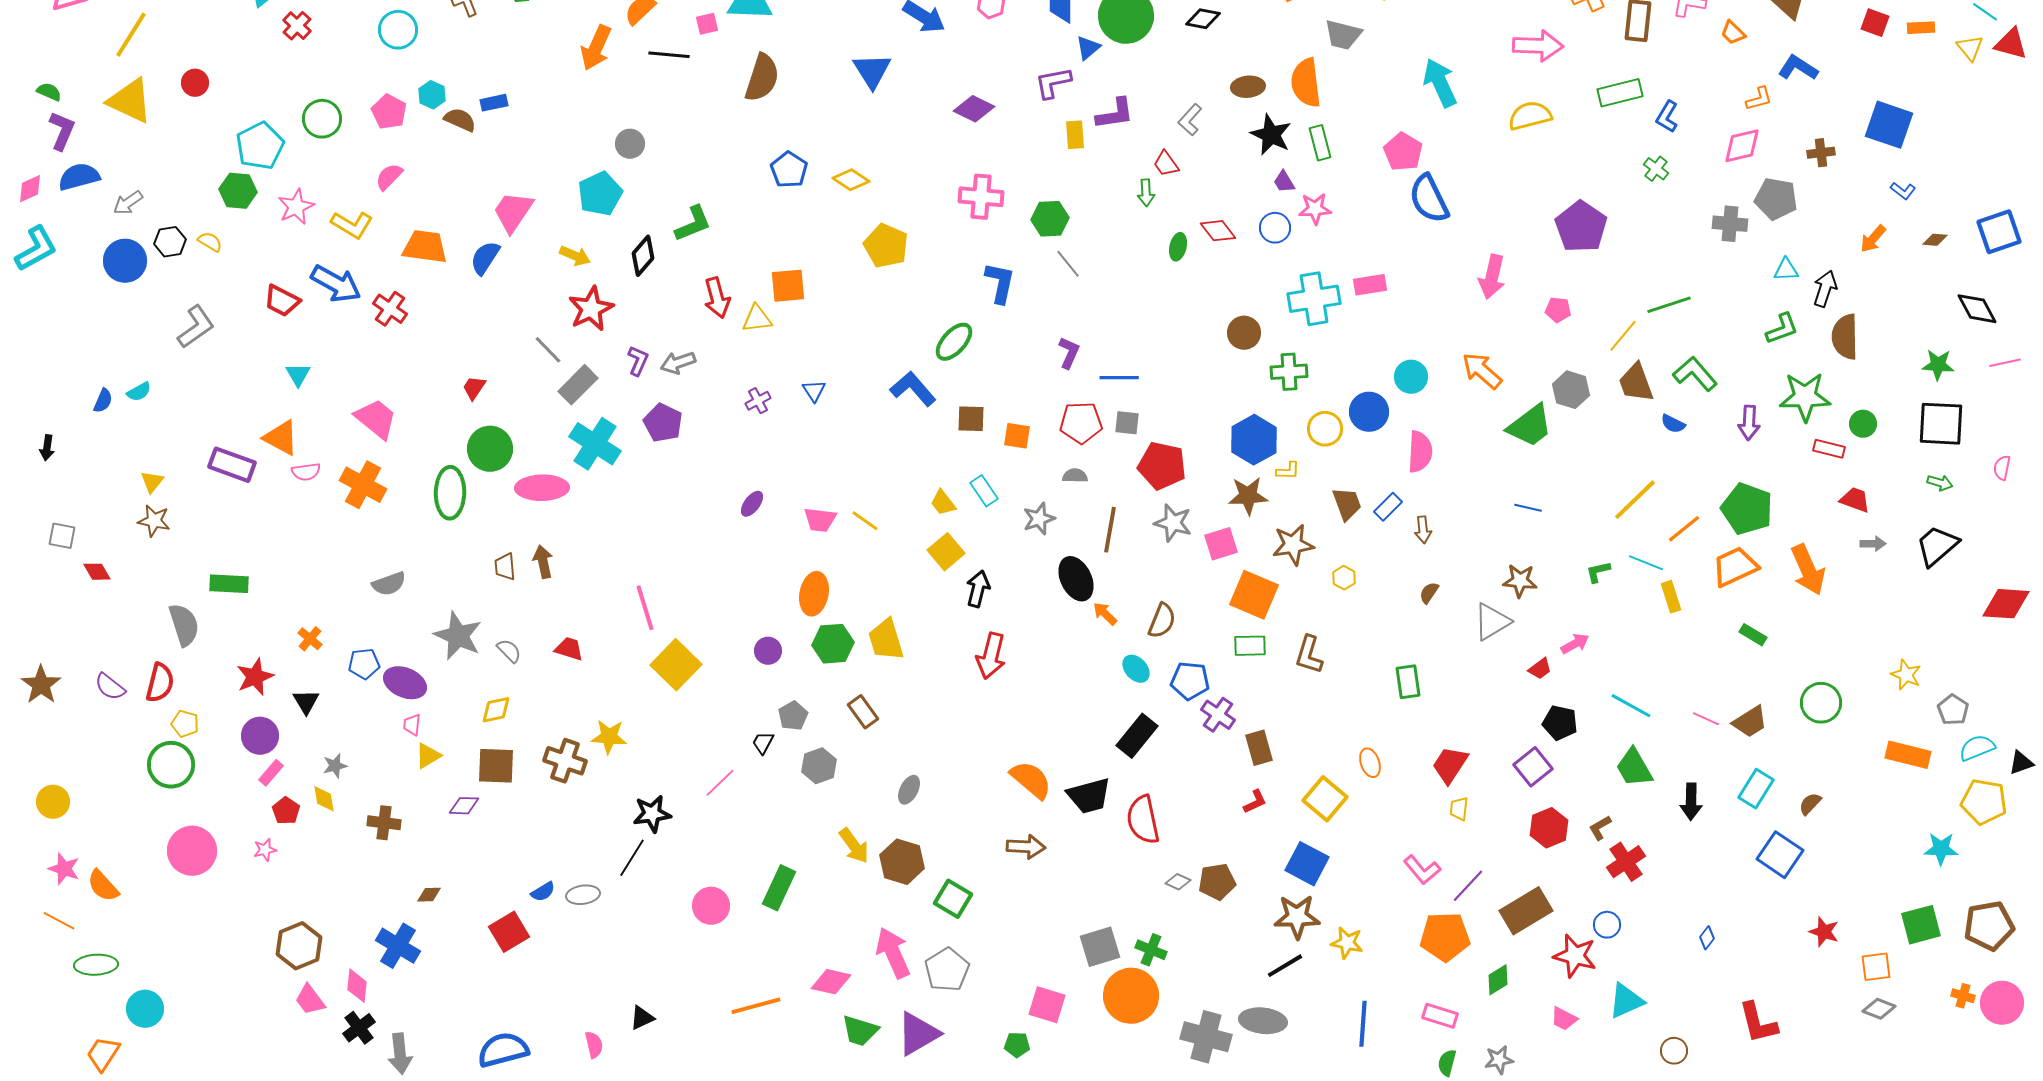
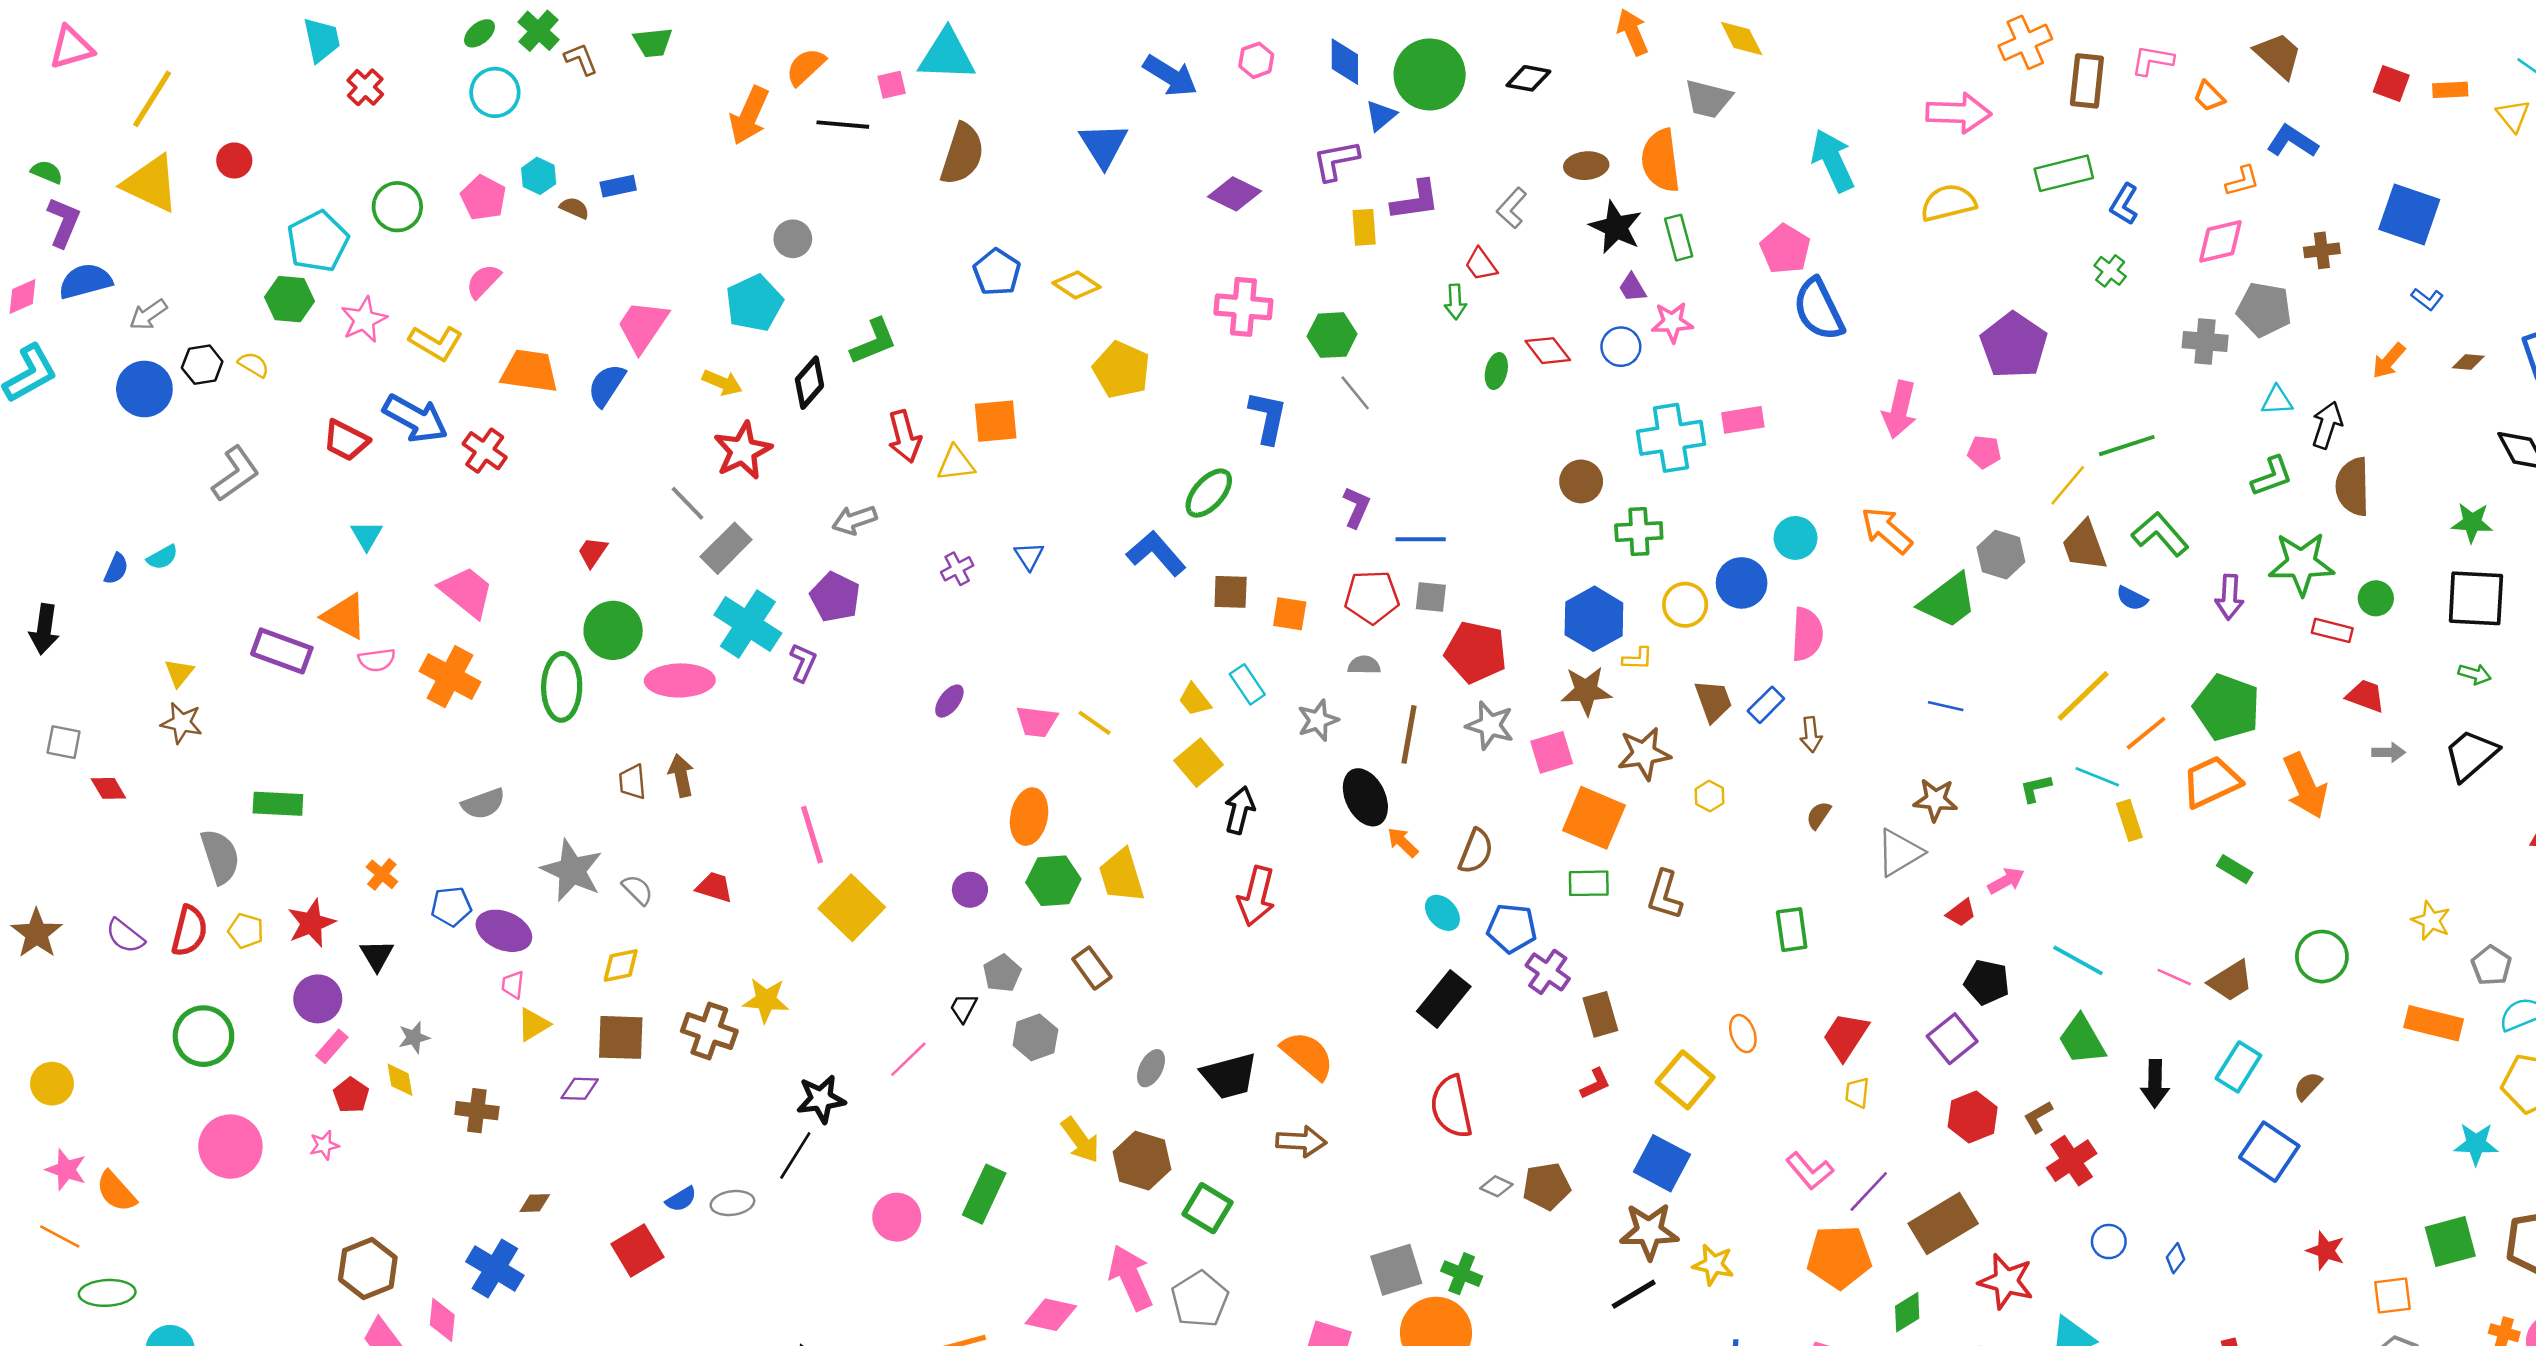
brown semicircle: (460, 120) -> (575, 208), size x0.7
purple L-shape: (638, 361) -> (803, 662), moved
black arrow: (47, 448) -> (44, 629), size x1.5
yellow pentagon: (185, 724) -> (246, 931), moved
black trapezoid: (1089, 796) -> (1229, 1076), moved
blue circle: (1607, 925) -> (2109, 1242), moved

